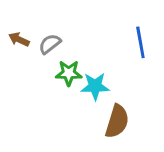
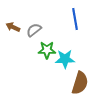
blue line: (140, 42) -> (75, 19), moved

